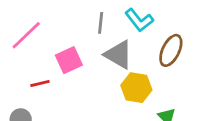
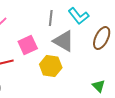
yellow hexagon: (136, 88) -> (51, 66), moved

